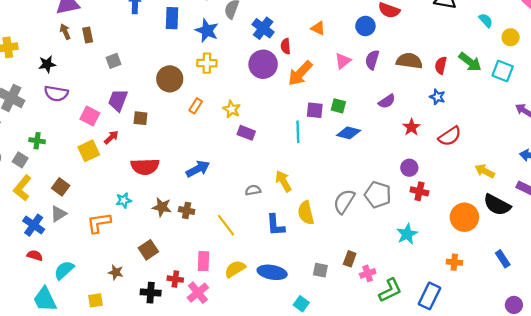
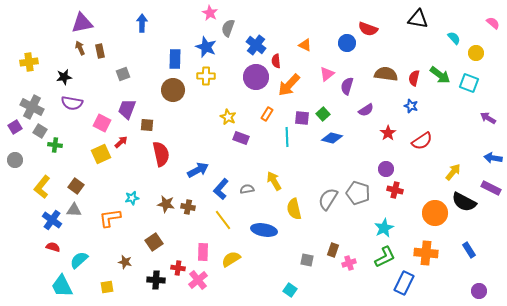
blue rectangle: (172, 18) -> (175, 59), moved
purple semicircle: (372, 60) -> (347, 86), moved
orange rectangle: (196, 106) -> (267, 114), moved
green square: (338, 106) -> (323, 114), turned 32
gray square: (20, 160) -> (40, 131), moved
red semicircle: (145, 167) -> (161, 154), moved, turned -100
yellow arrow: (485, 171) -> (453, 172), turned 102
gray triangle: (58, 214) -> (74, 210), turned 35
blue L-shape: (275, 225) -> (221, 189), moved, turned 45
orange cross: (454, 262) -> (426, 253), size x1.6
blue ellipse: (272, 272) -> (264, 230), moved
green L-shape: (390, 290) -> (385, 257), moved

